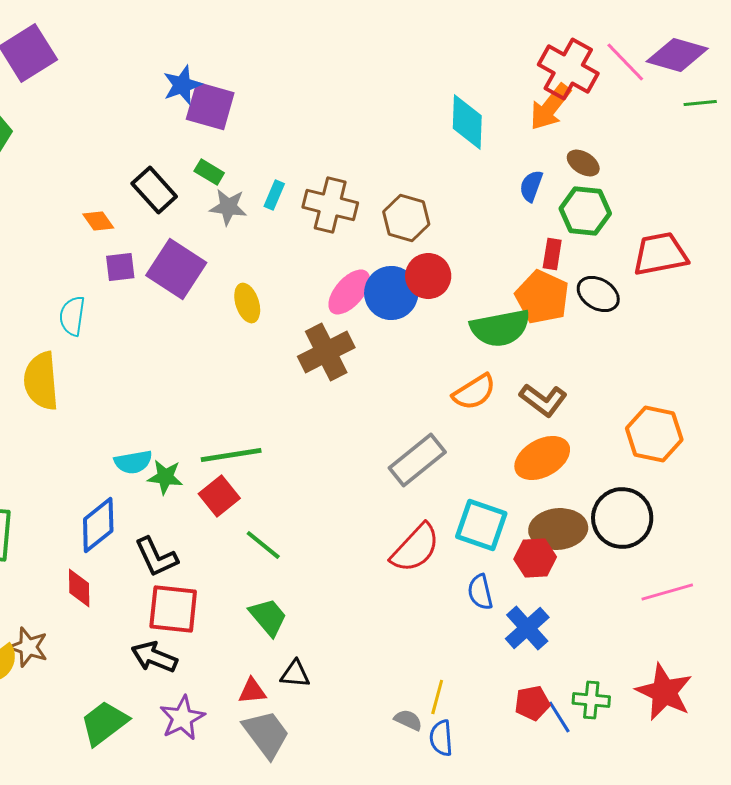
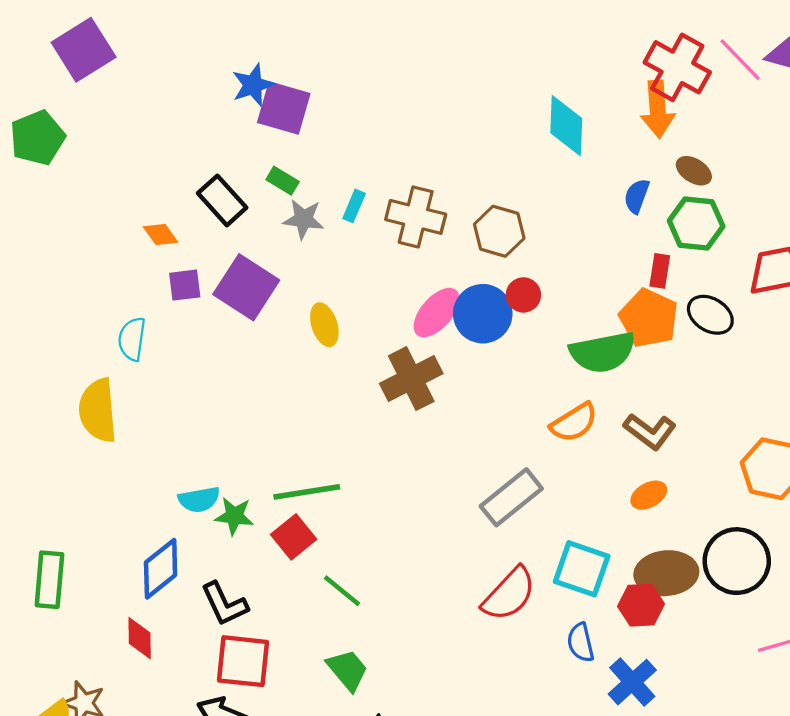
orange arrow: (550, 107) -> (658, 109), turned -42
red circle: (428, 276) -> (523, 295), size x0.7
orange ellipse: (542, 458) -> (649, 495), size x0.6

